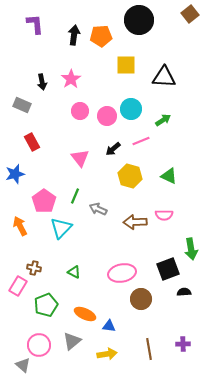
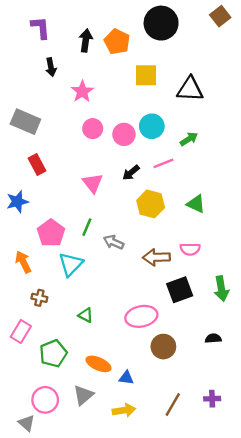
orange pentagon: (101, 36) -> (117, 42), turned 30
black arrow: (42, 82) -> (51, 67), moved
gray rectangle: (22, 105) -> (25, 122), size x1.4
brown cross: (34, 268) -> (39, 298), moved
black square: (168, 269) -> (180, 290), moved
brown line: (149, 349) -> (173, 404), turned 40

